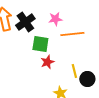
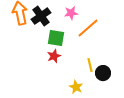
orange line: (72, 34) -> (88, 28), turned -35
red star: (47, 62) -> (54, 56), moved

